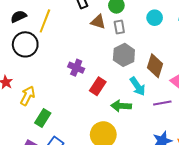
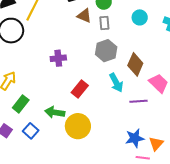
purple cross: (76, 68) -> (58, 58), turned -35
red rectangle: (98, 86) -> (80, 89), moved
green arrow: (121, 106) -> (55, 112), moved

